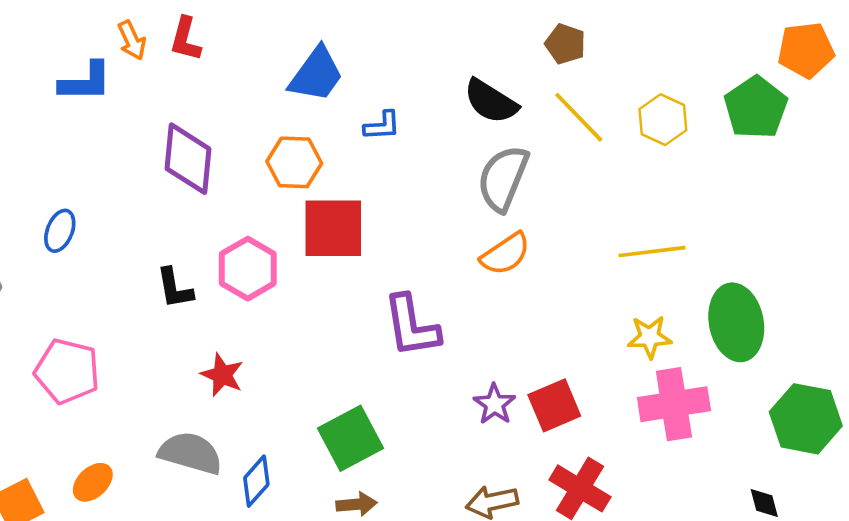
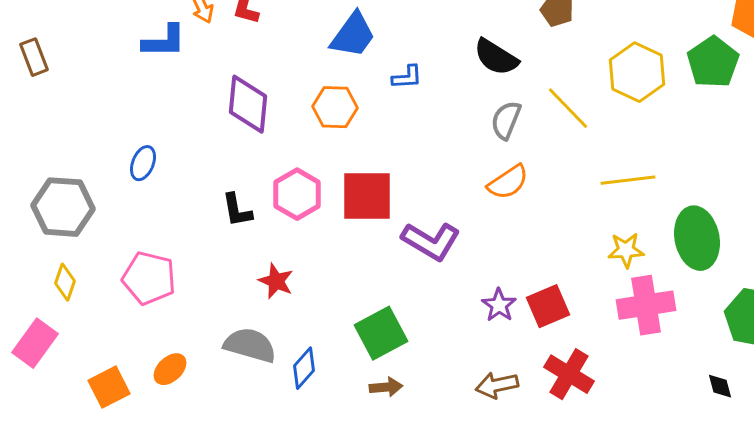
yellow line: (579, 117) -> (568, 108), moved
yellow hexagon: (663, 120) -> (637, 72), size x1.4
gray semicircle: (503, 178) -> (506, 120), size x0.7
red square: (333, 228) -> (367, 196), moved
purple L-shape: (411, 326) -> (431, 241), turned -50

